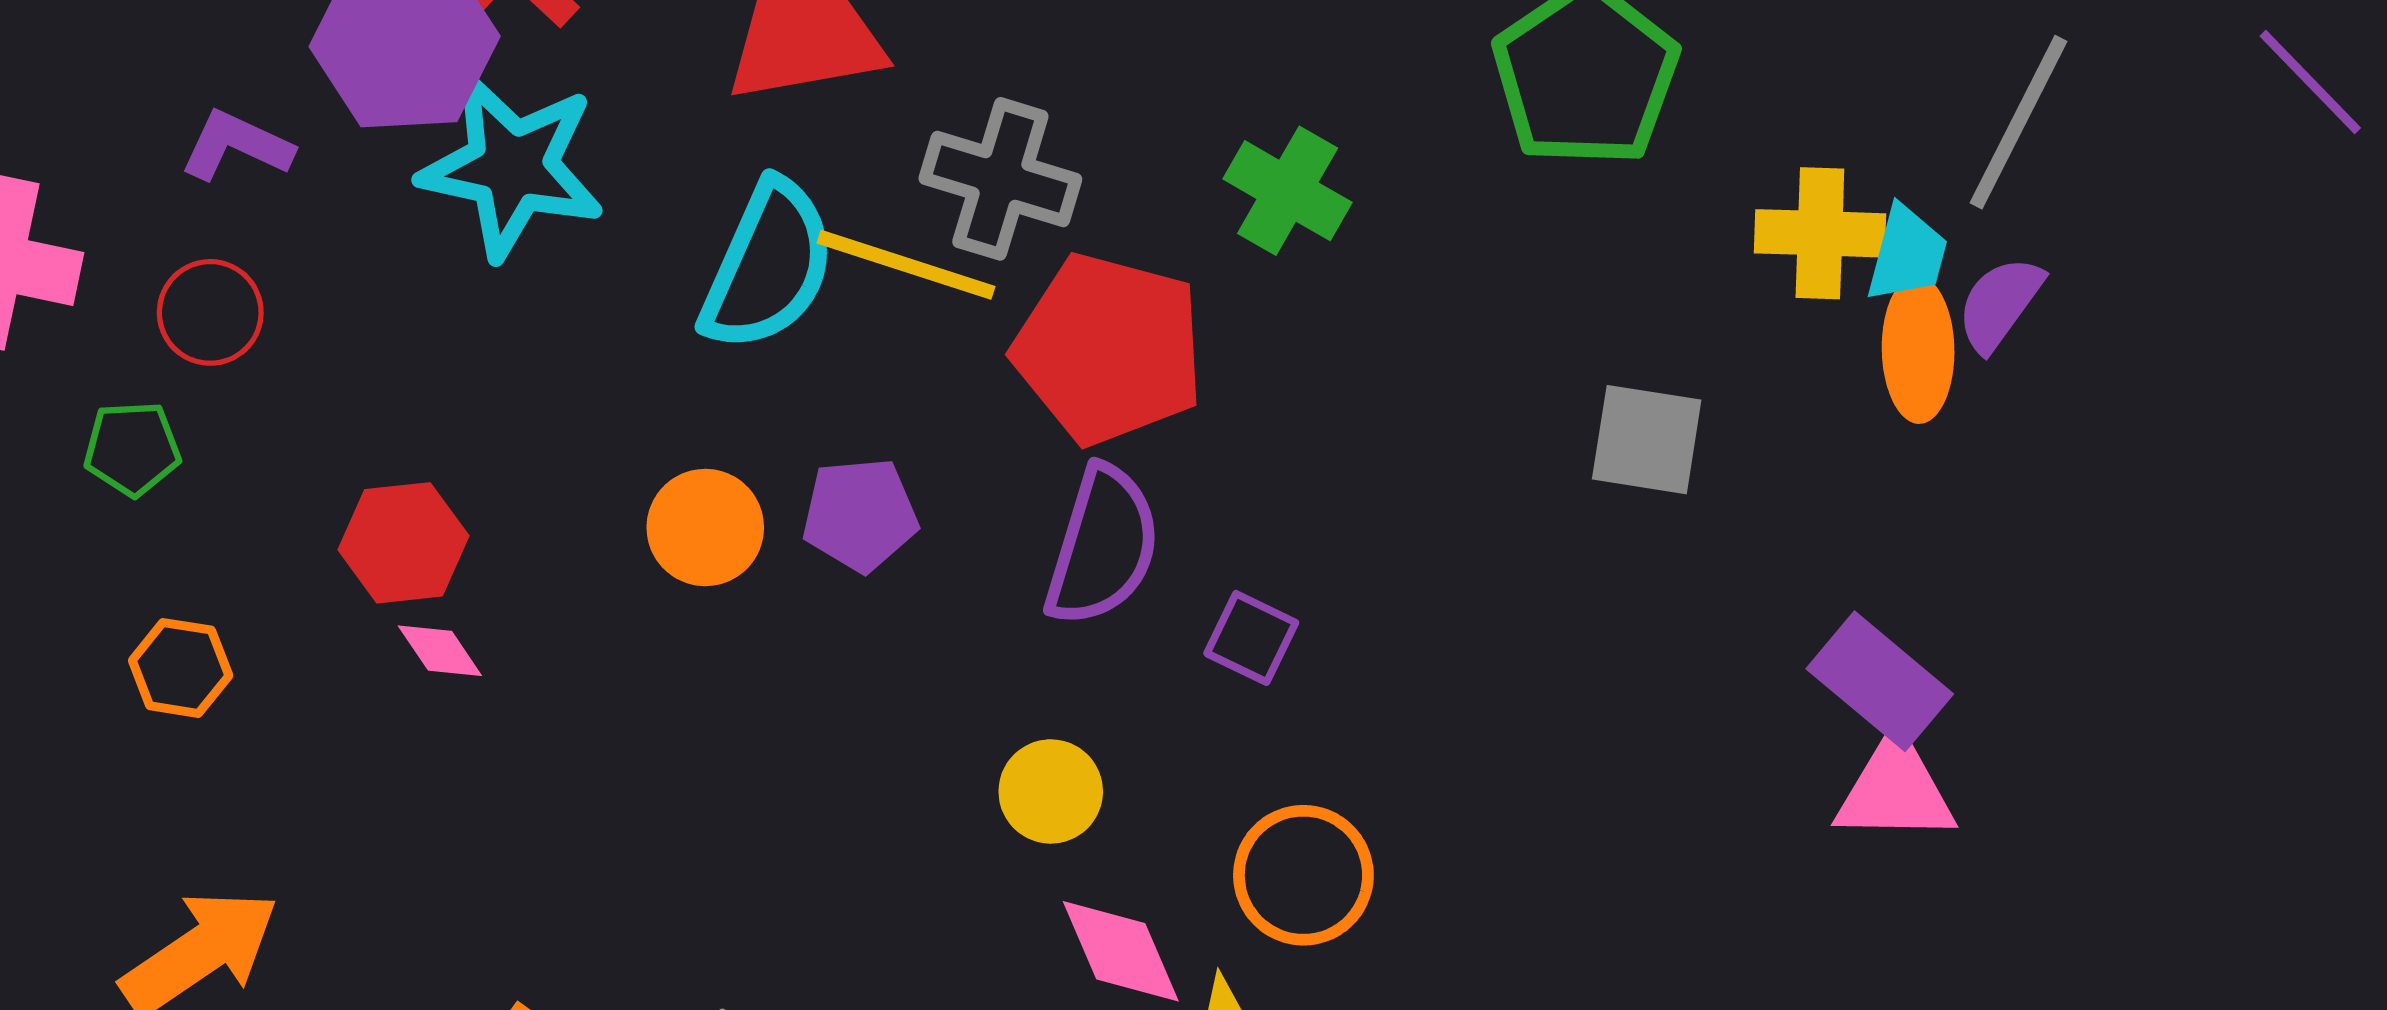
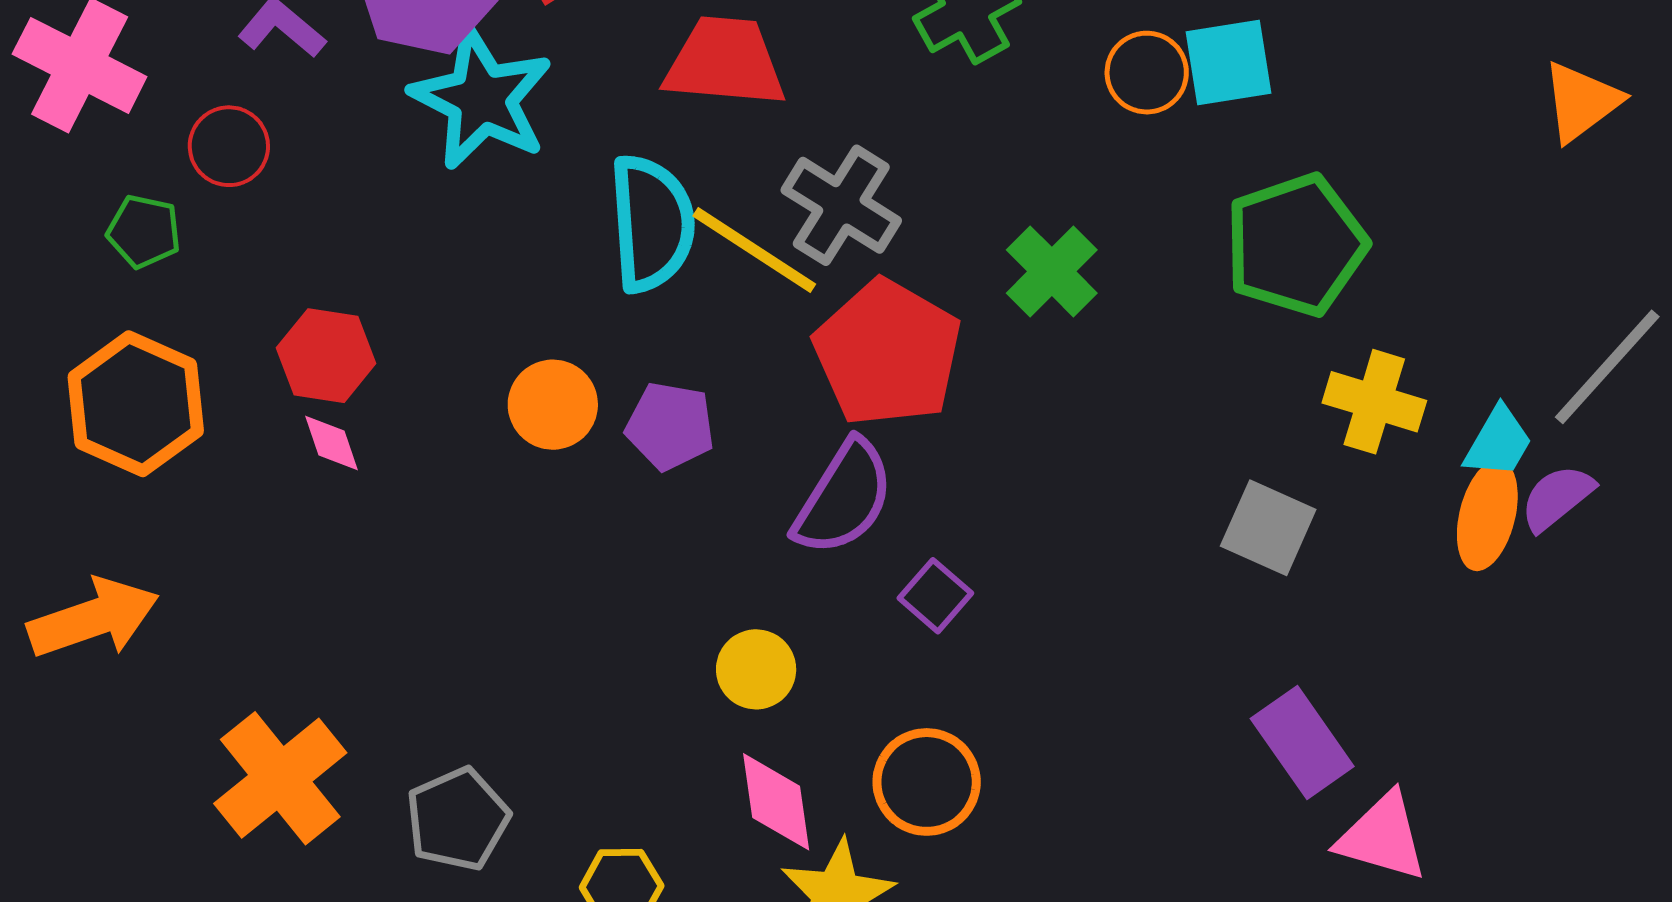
yellow cross: (1820, 233) -> (1374, 402), moved
cyan semicircle: (768, 266) -> (652, 223), turned -43
orange hexagon: (181, 668) -> (136, 404), size x1.8
purple rectangle: (1880, 681) -> (1302, 742), moved

